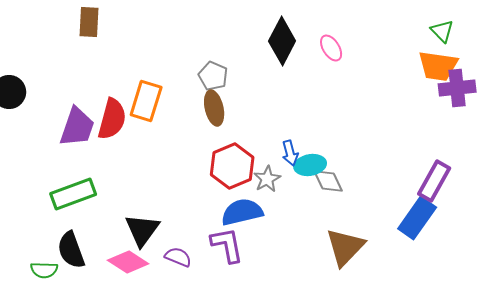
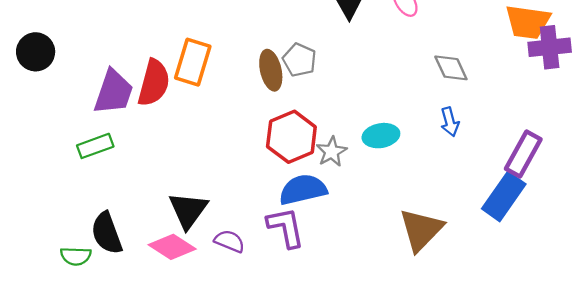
gray pentagon: (213, 76) -> (299, 60), moved
blue arrow: (290, 153) -> (450, 122), moved
gray diamond: (328, 181) -> (451, 68), moved
green rectangle: (73, 194) -> (95, 146), moved, size x0.7

